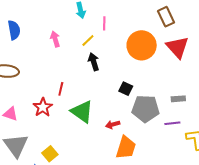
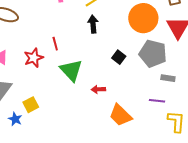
red line: (61, 89) -> (55, 44), turned -40
gray pentagon: (145, 109) -> (153, 54), moved
orange trapezoid: (126, 148) -> (120, 115), moved, turned 105

